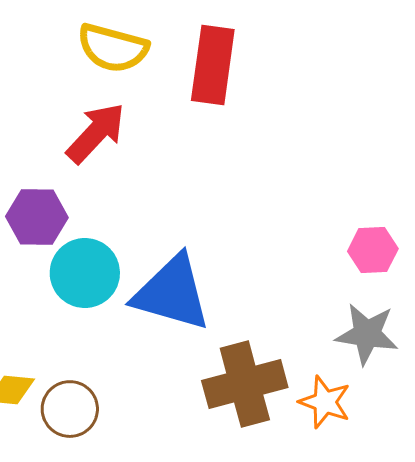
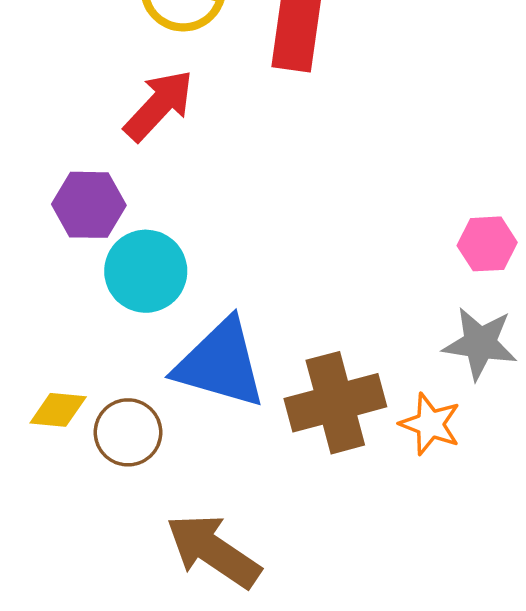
blue triangle: (172, 293) -> (220, 364), moved

